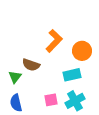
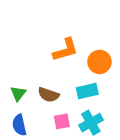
orange L-shape: (54, 41) -> (65, 50), turned 30
brown semicircle: (31, 65) -> (48, 95), moved

